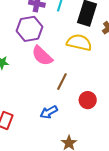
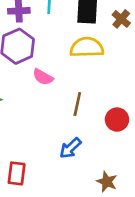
pink semicircle: (42, 56) -> (43, 77), size x0.7

